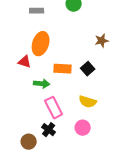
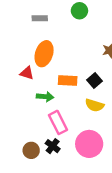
yellow semicircle: (88, 102) -> (95, 105), moved
pink circle: (83, 128) -> (89, 144), size x1.6
brown circle: (29, 142) -> (31, 150), moved

